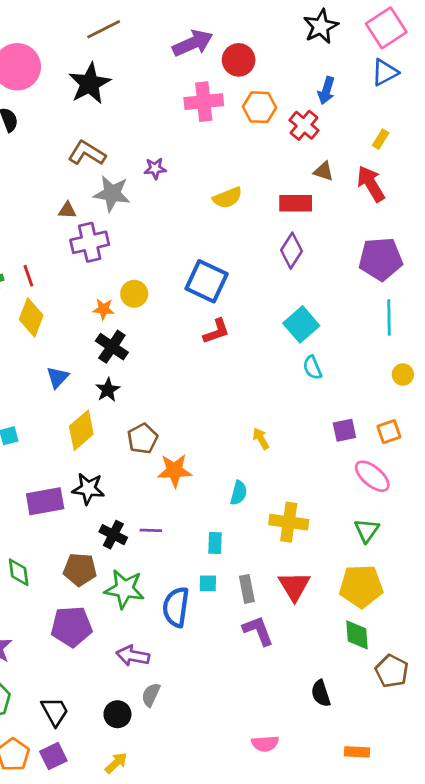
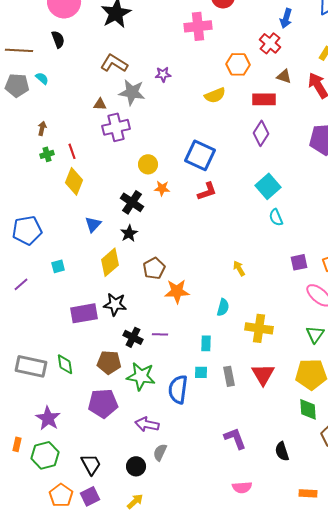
orange hexagon: (259, 107) -> (238, 64), moved
orange star: (104, 309) -> (162, 188), moved
purple L-shape: (258, 631) -> (235, 438), moved

